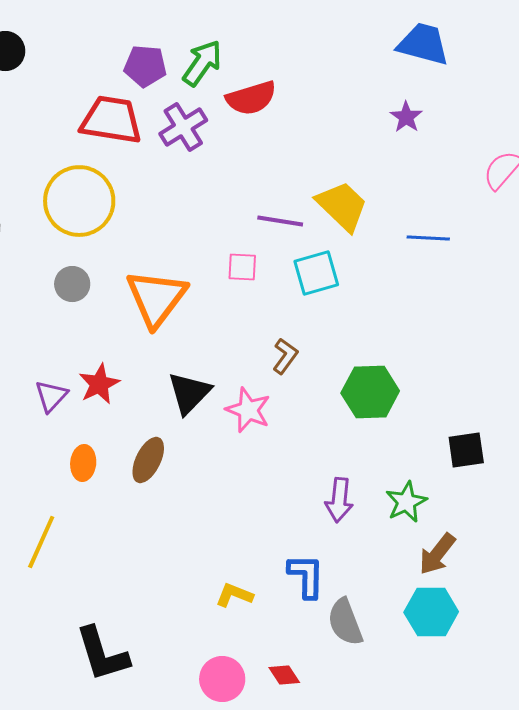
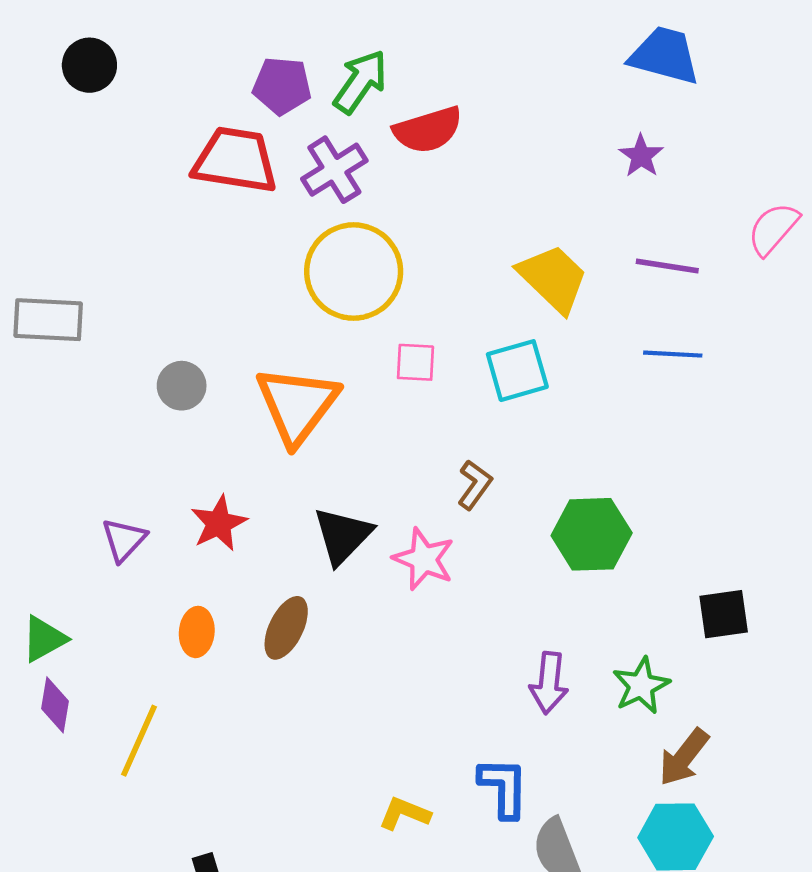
yellow circle: (79, 201) -> (354, 272), moved
purple line: (280, 221) -> (667, 266), moved
blue line: (428, 238) -> (673, 354), moved
purple triangle: (51, 396) -> (124, 540), moved

